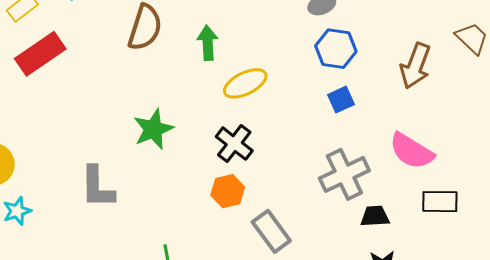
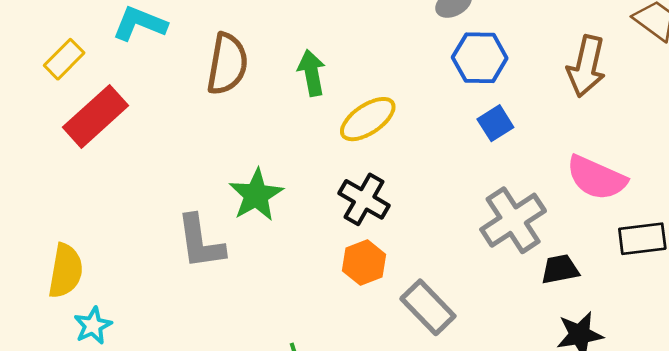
gray L-shape: (97, 187) -> (200, 242), moved

